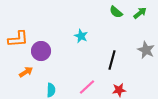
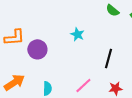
orange arrow: (26, 72) -> (14, 82), moved, size x1.5

